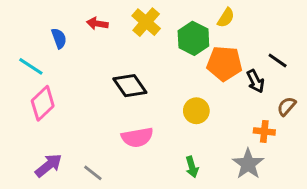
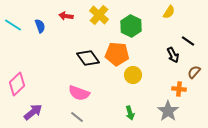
yellow semicircle: (226, 18) -> (169, 12), moved
orange pentagon: (224, 63) -> (117, 54), moved
cyan line: (31, 66) -> (13, 25), moved
pink diamond: (43, 103) -> (17, 84), moved
pink semicircle: (137, 137) -> (79, 93), moved, turned 30
gray line: (93, 173) -> (77, 117), moved

